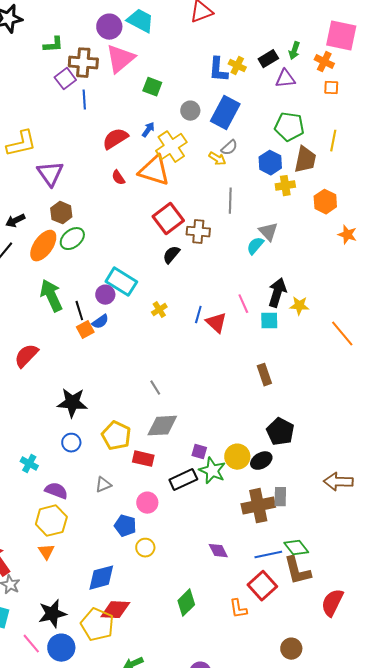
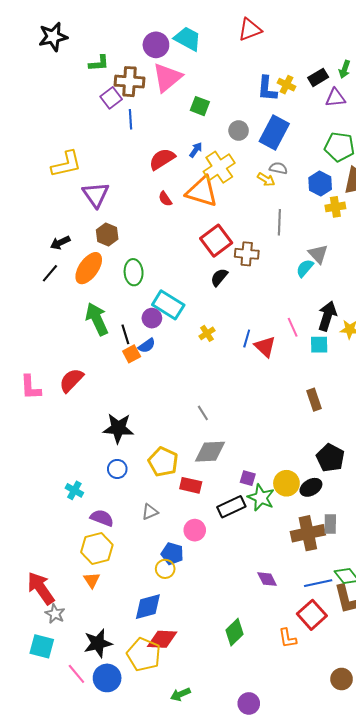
gray semicircle: (229, 148) -> (278, 168), turned -126
green ellipse: (72, 239) -> (134, 272), moved, turned -55
yellow circle: (145, 548) -> (165, 569), moved

